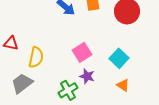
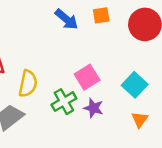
orange triangle: (123, 85) -> (140, 120), turned 32
green cross: (68, 90) -> (64, 102), moved

